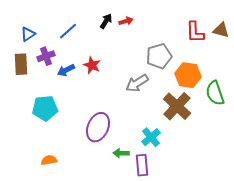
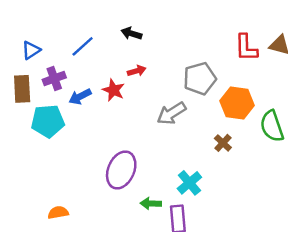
black arrow: (106, 21) -> (131, 33), turned -105
red arrow: (126, 21) -> (137, 71), moved
brown cross: (177, 106) -> (223, 143), size x0.5
cyan pentagon: (45, 108) -> (48, 121), moved

